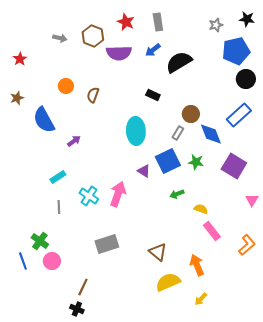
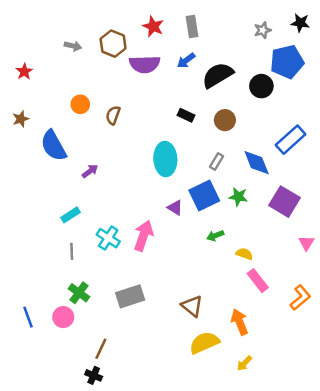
black circle: (246, 79) -> (261, 86), moved
brown circle: (191, 114) -> (225, 120), moved
green cross: (40, 241) -> (79, 293), moved

